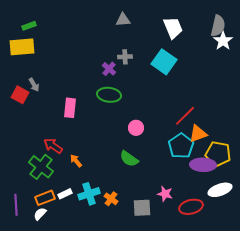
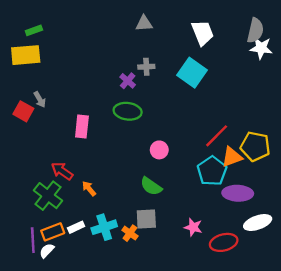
white star: (223, 41) -> (261, 48), turned -30
yellow pentagon: (218, 154) -> (255, 146), moved
purple line: (16, 205) -> (33, 240), moved
gray square: (142, 208) -> (146, 219), moved

